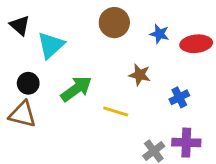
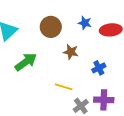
brown circle: (114, 23) -> (51, 27), moved
yellow line: (116, 111) -> (64, 87), moved

